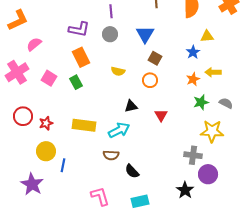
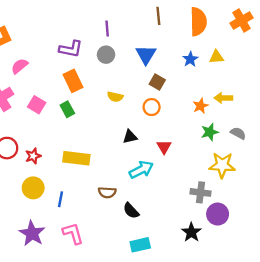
blue star: (193, 52) -> (190, 59), moved
cyan arrow: (119, 130) -> (141, 170), moved
blue line: (63, 165) -> (60, 199), moved
purple star: (32, 184) -> (32, 233), moved
pink L-shape: (100, 196) -> (73, 233), moved

